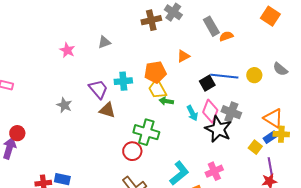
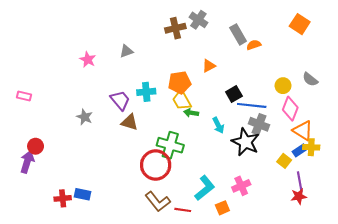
blue line: (224, 76) -> (252, 105), moved
pink diamond: (210, 111) -> (290, 109), moved
red circle: (132, 151) -> (156, 165), size x1.5

